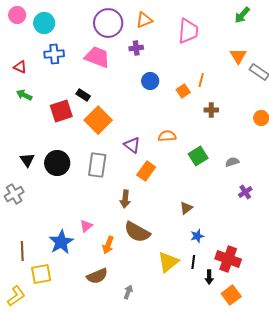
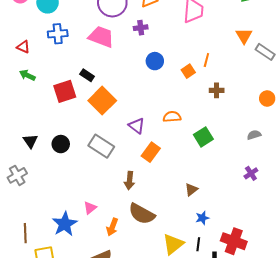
gray semicircle: (232, 162) -> (254, 135), moved
black circle: (57, 163) -> (61, 144), size x0.7
gray rectangle: (97, 165) -> (101, 146), turned -65

